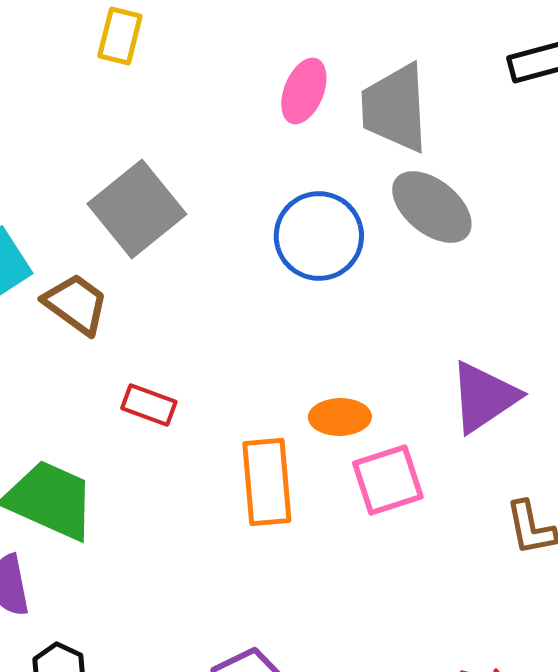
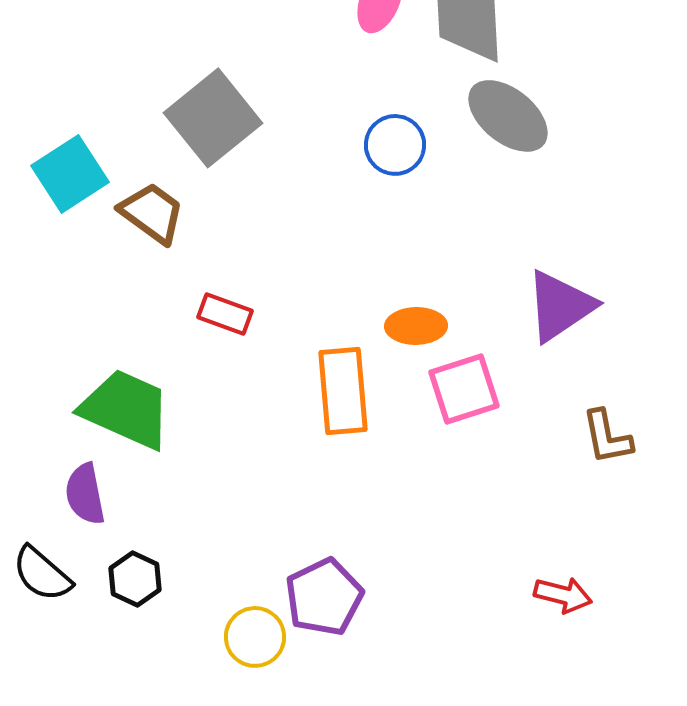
blue circle: (319, 236) -> (395, 145), size x0.7

